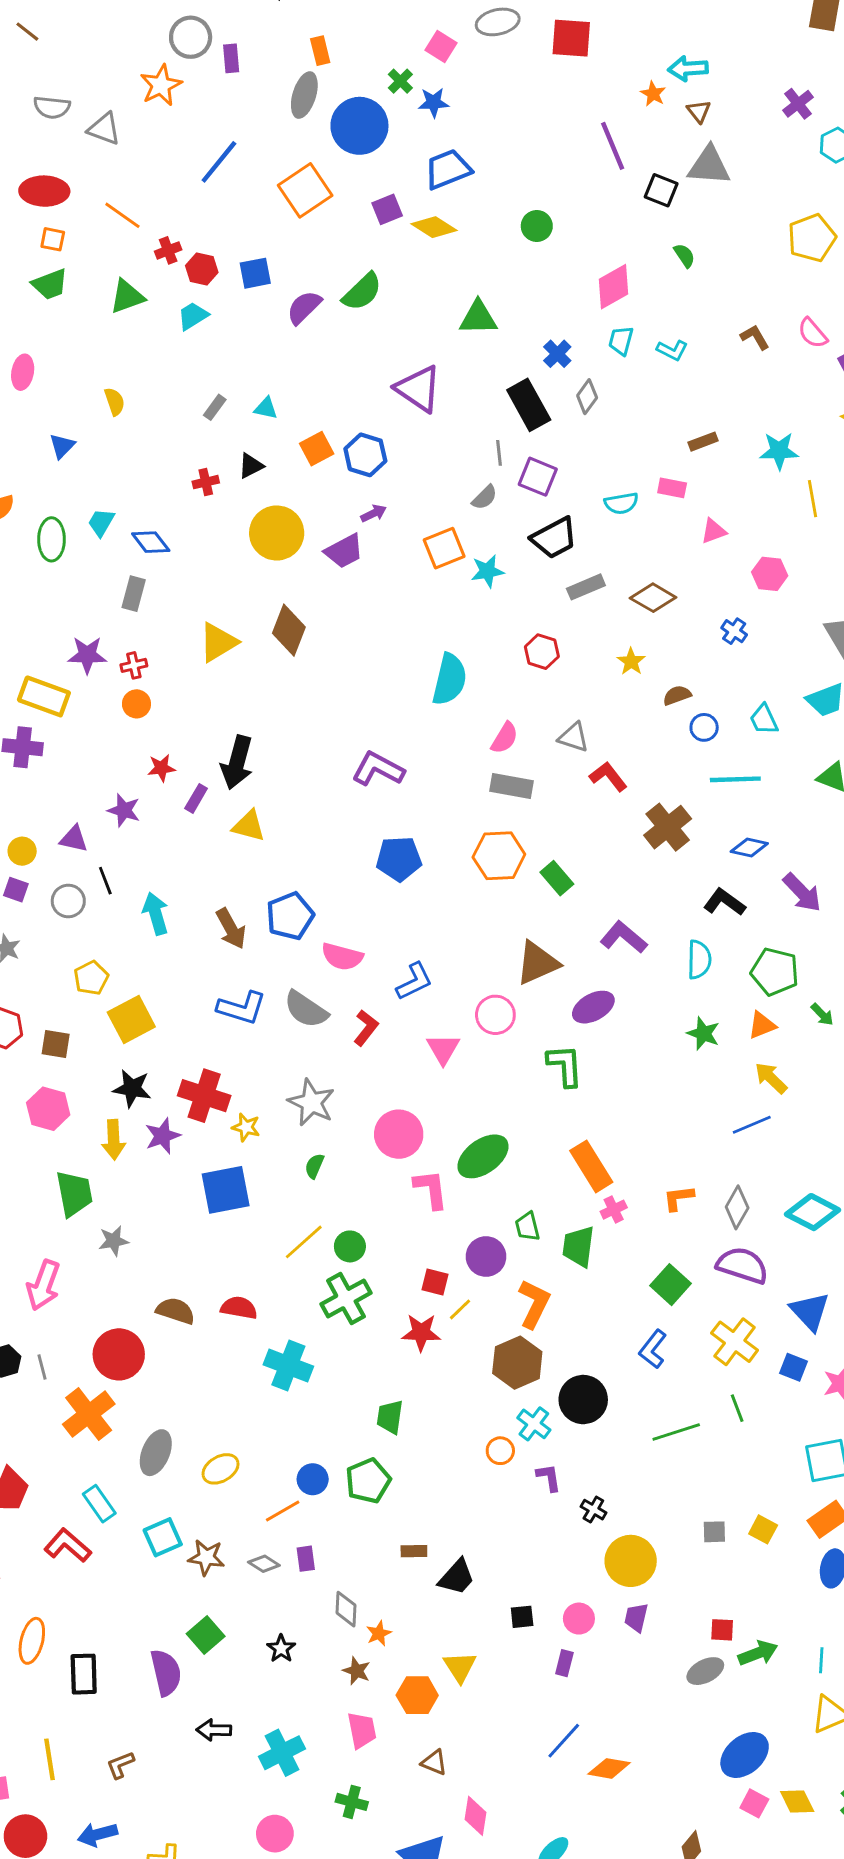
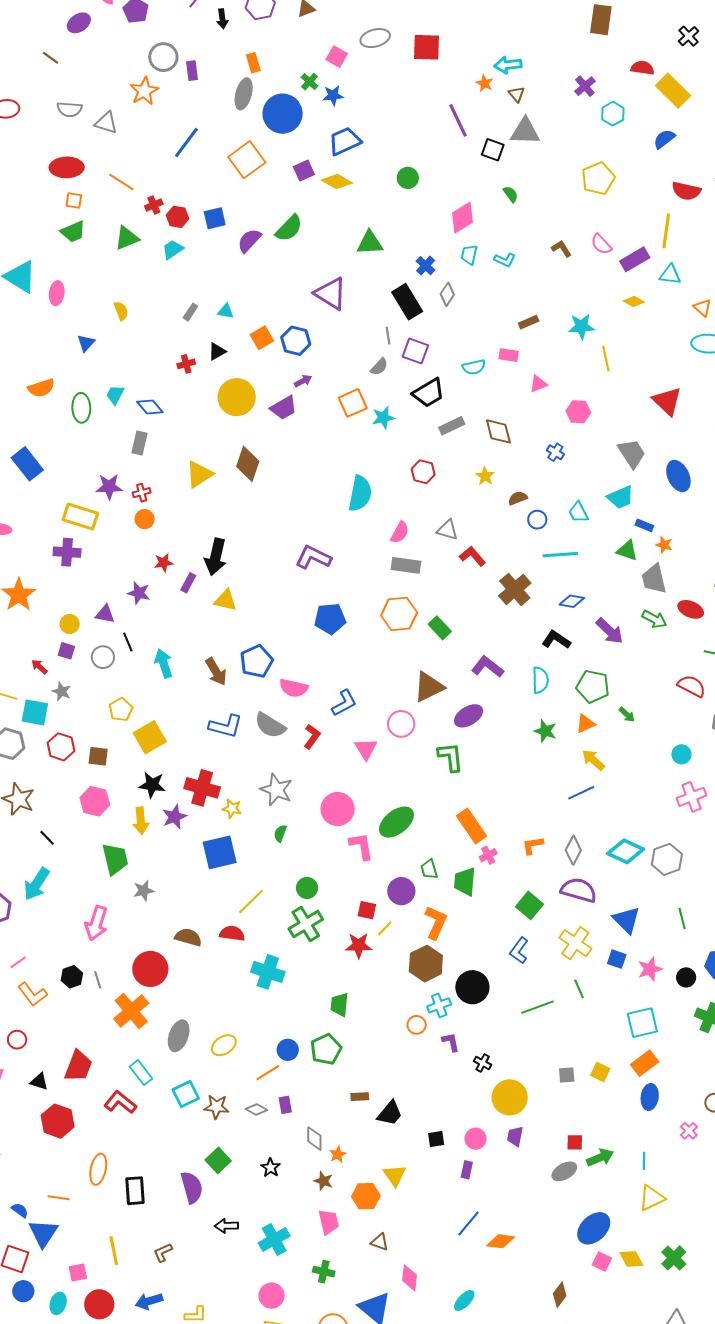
brown diamond: (653, 598) -> (498, 431), turned 48
yellow line: (304, 1242) -> (251, 901), moved
cyan cross: (534, 1424) -> (439, 1005), turned 35

